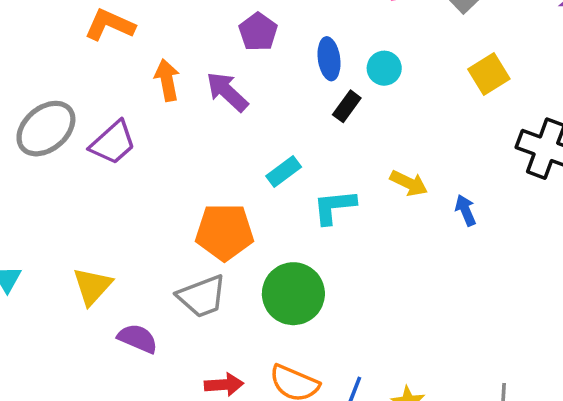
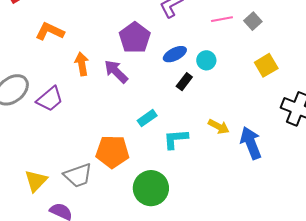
purple pentagon: (258, 32) -> (135, 38), size x1.4
blue ellipse: (329, 59) -> (175, 54), turned 70
blue arrow: (466, 210) -> (251, 143), size x1.8
gray trapezoid: (202, 296) -> (78, 175), moved

